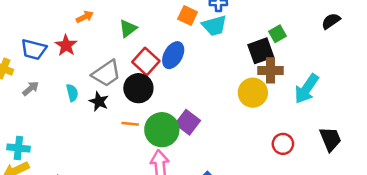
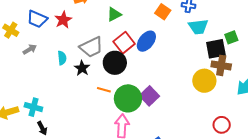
cyan trapezoid: (214, 26) -> (198, 27), moved
cyan cross: (18, 148) -> (33, 107), moved

